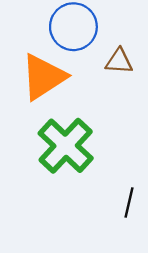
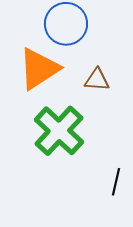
brown triangle: (119, 61) -> (97, 80), moved

